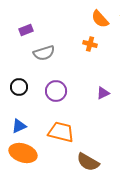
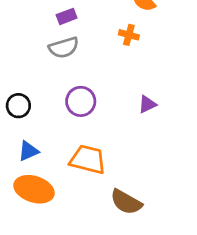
purple rectangle: (26, 30) -> (67, 16), moved
black circle: (19, 87) -> (18, 106), moved

